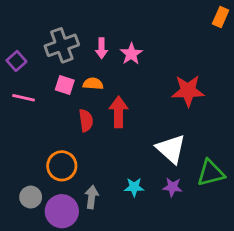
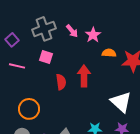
pink arrow: (102, 48) -> (72, 31), turned -40
orange semicircle: (93, 84) -> (109, 53), moved
orange circle: (62, 166) -> (29, 109), moved

